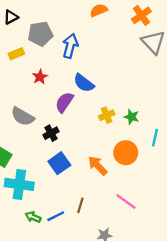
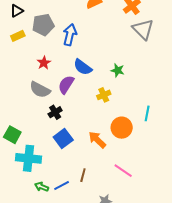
yellow rectangle: (16, 54) -> (18, 36), moved
gray semicircle: (23, 117) -> (40, 90), moved
green star: (131, 117) -> (118, 70), moved

